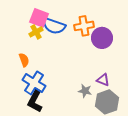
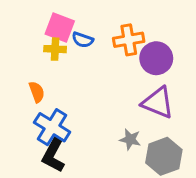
blue semicircle: (54, 26) -> (83, 40), size x0.6
yellow cross: (36, 32) -> (55, 49), turned 32
purple triangle: (103, 80) -> (158, 103), moved, size x1.6

